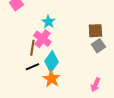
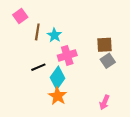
pink cross: (42, 39) -> (67, 55), moved, turned 36
brown line: (32, 48) -> (37, 32), moved
black line: (32, 67) -> (38, 67), moved

